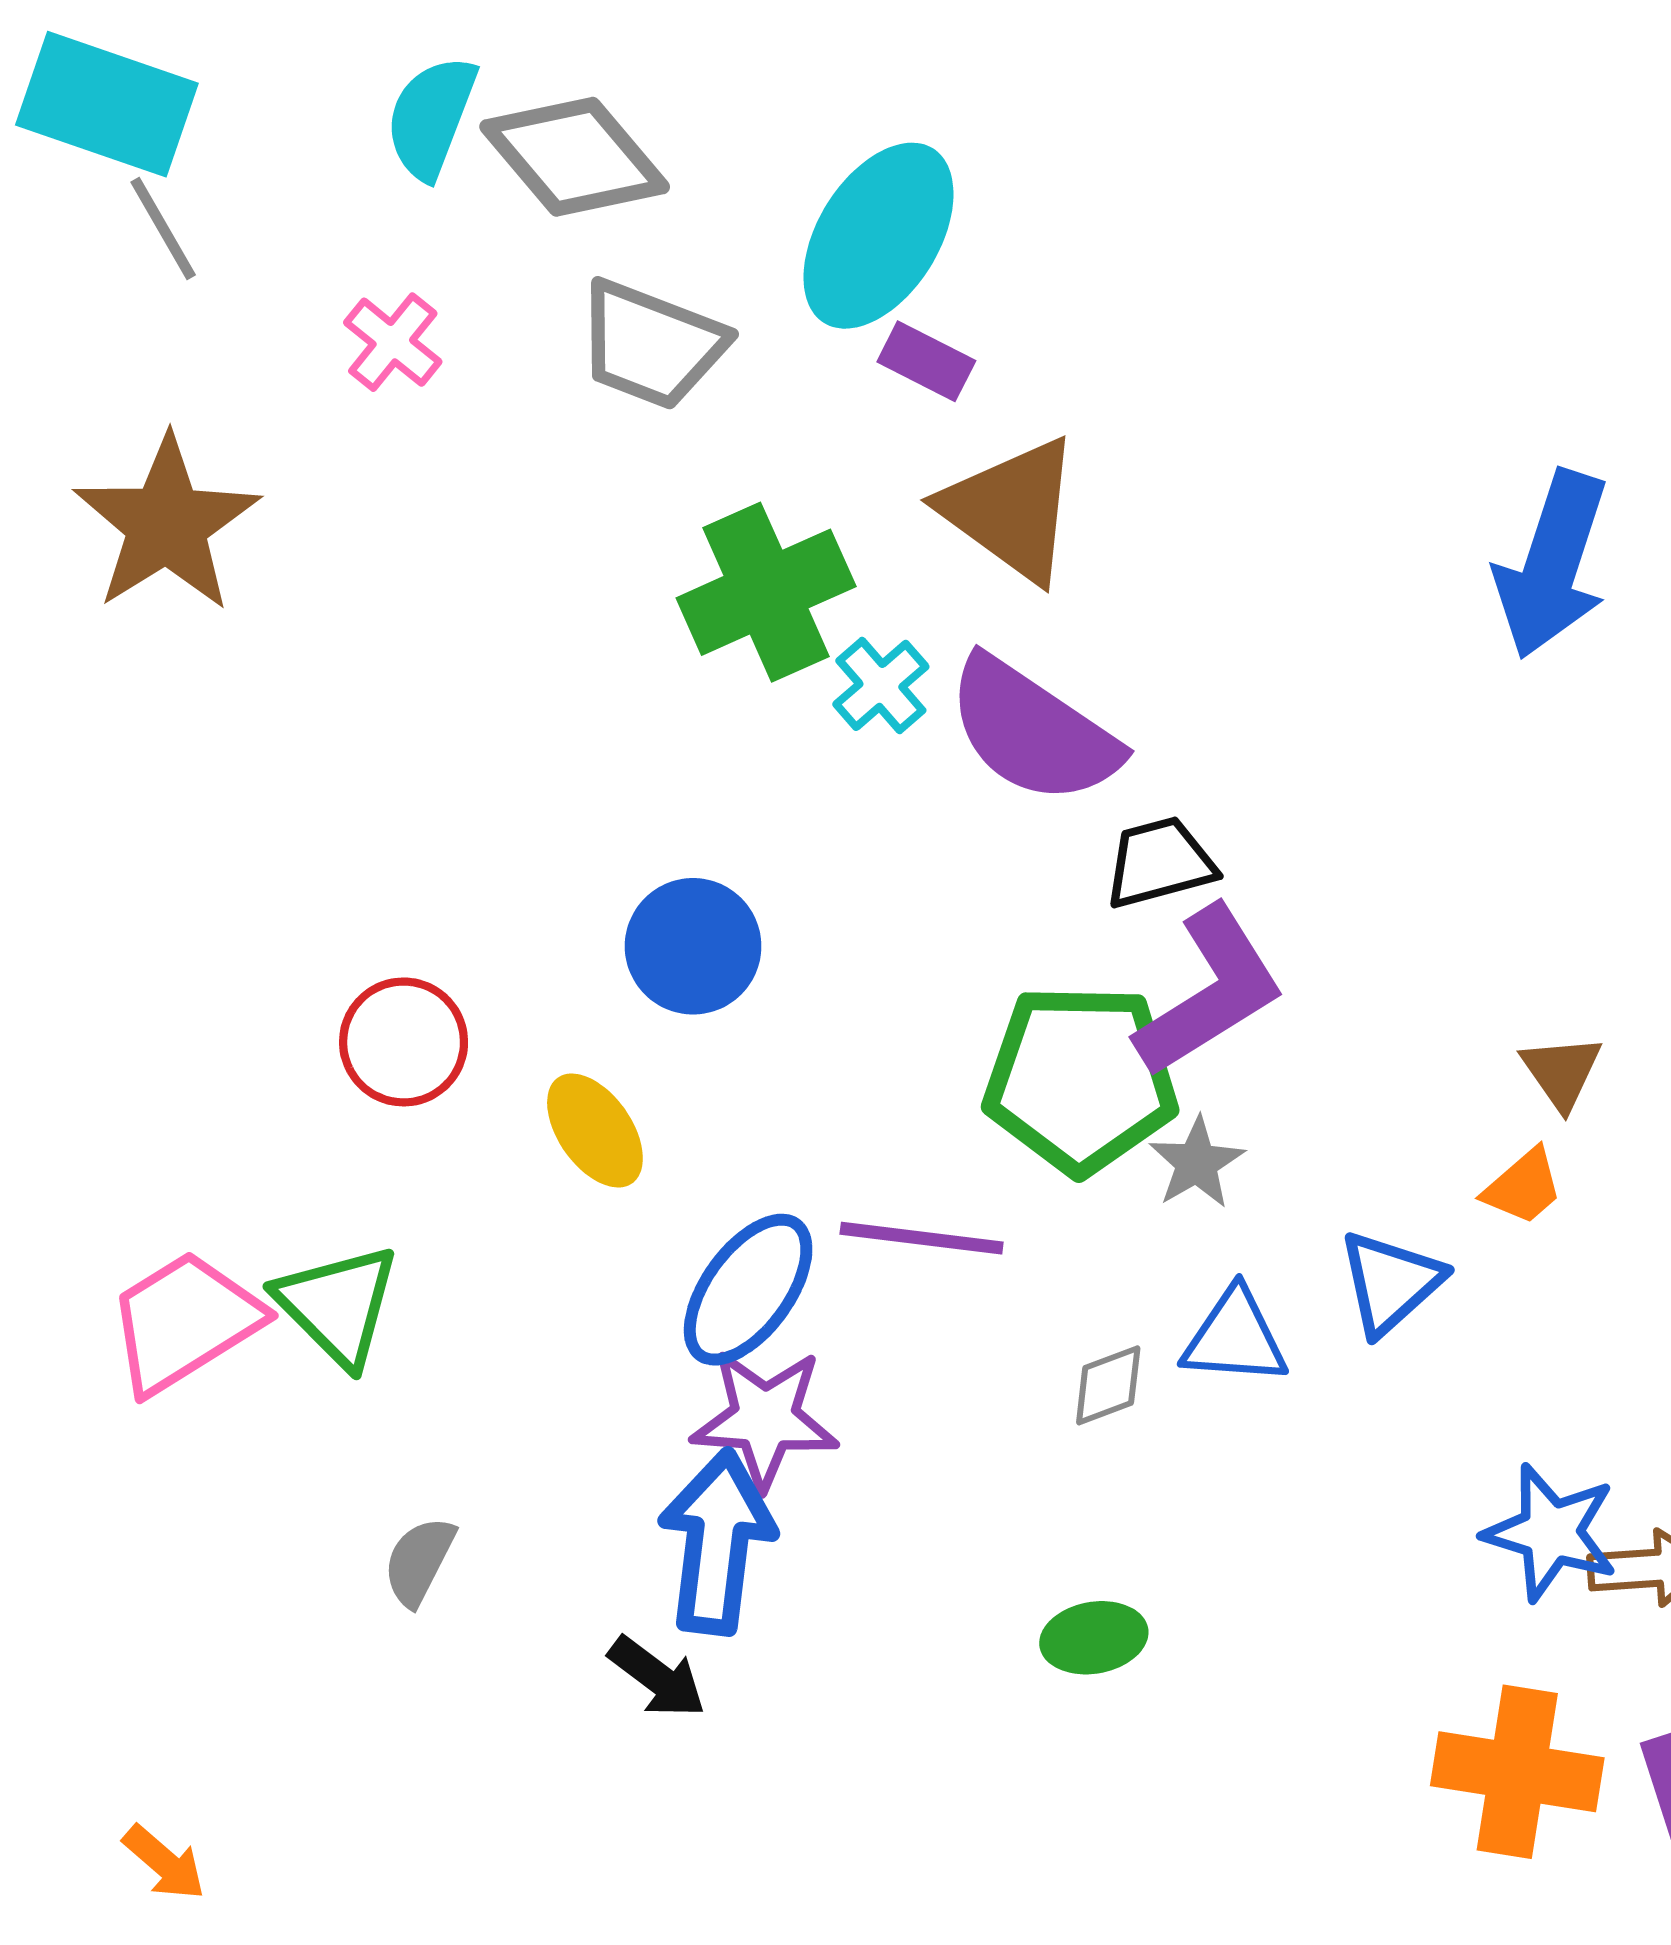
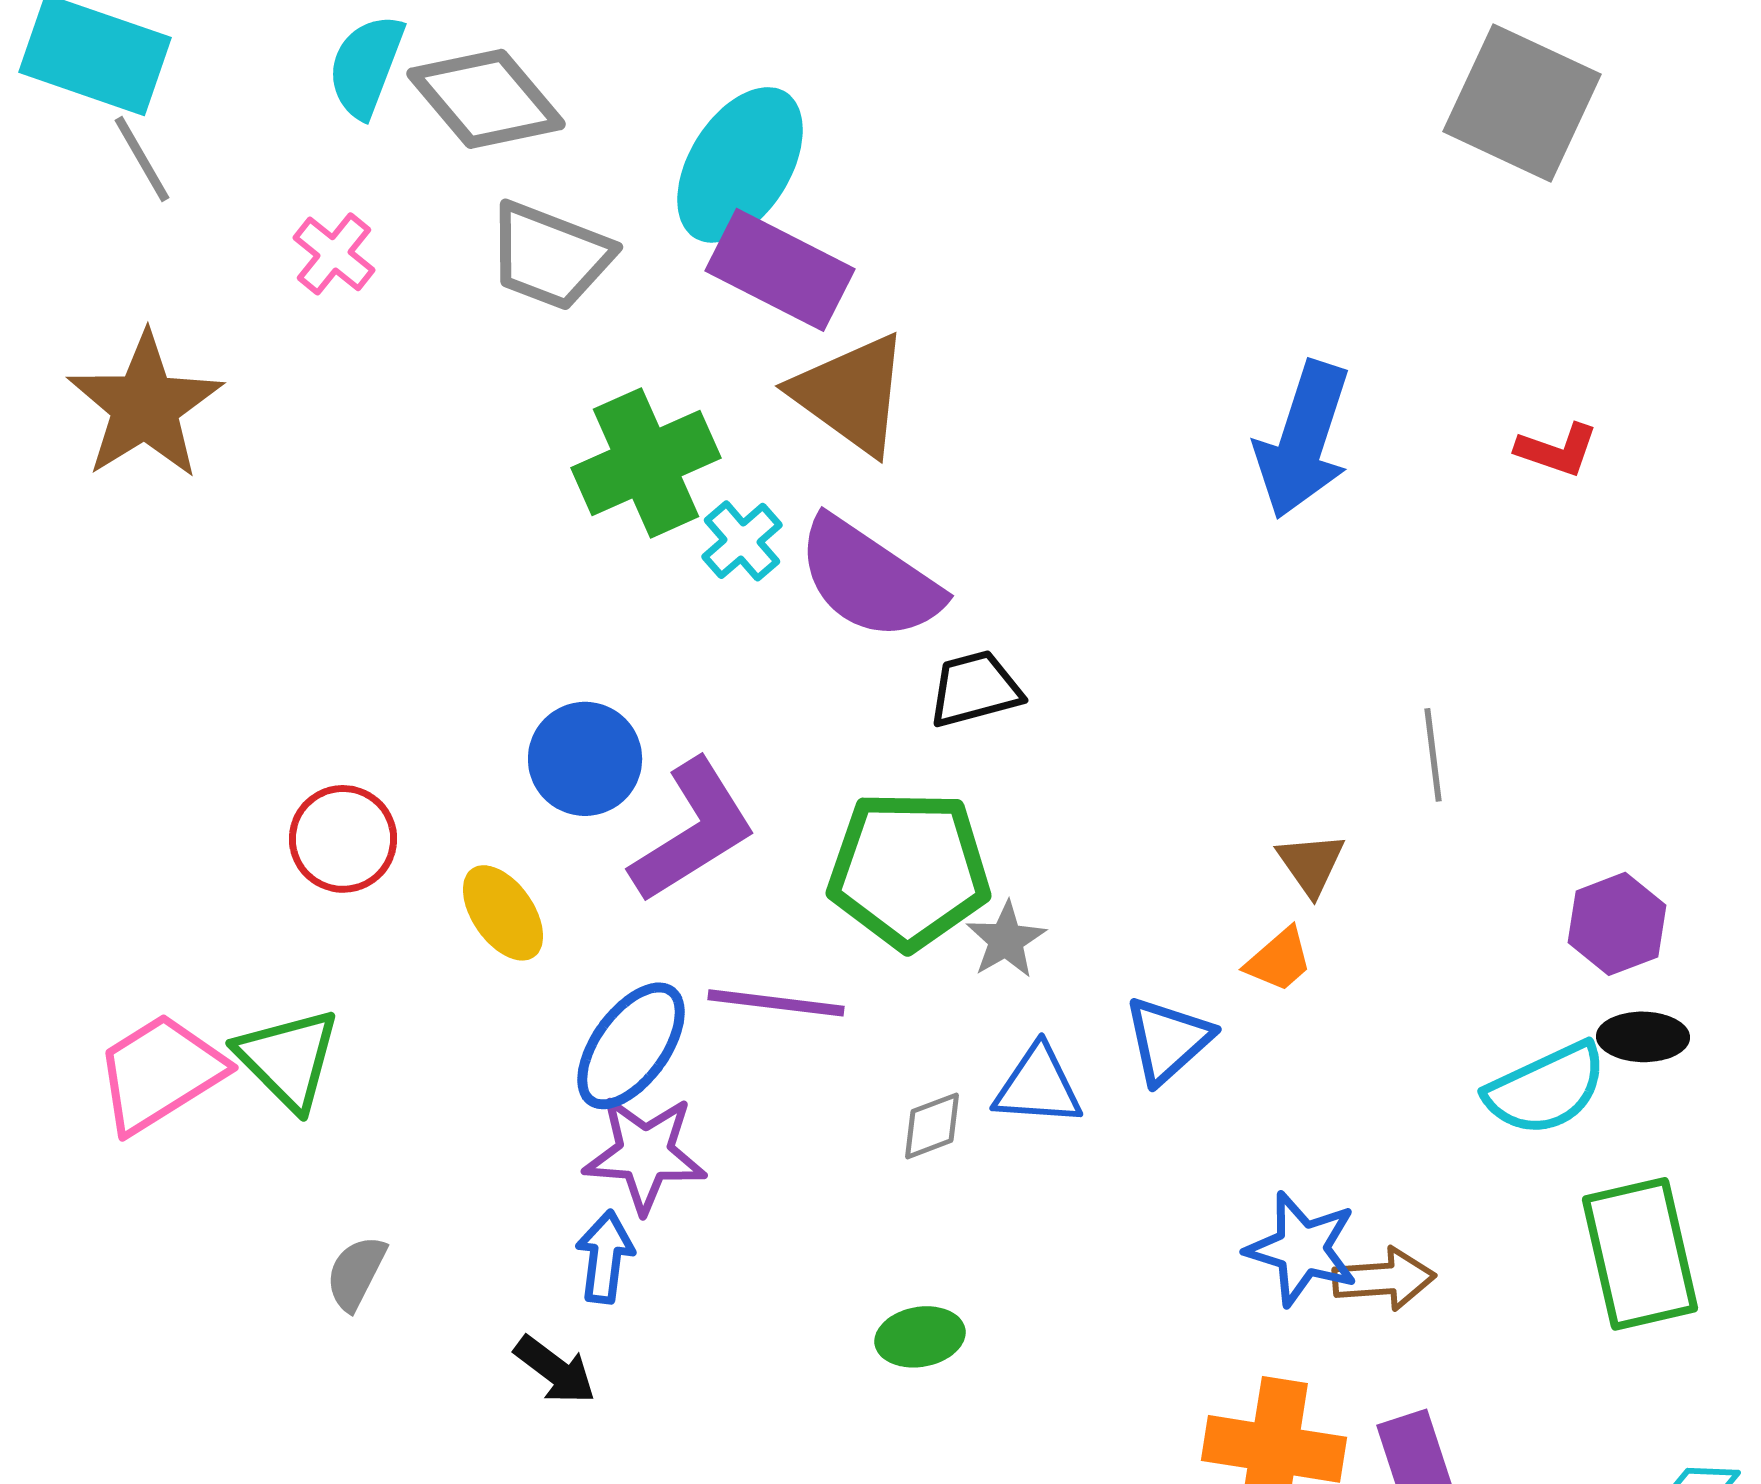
purple rectangle: (926, 361) -> (780, 270), size x1.8
purple L-shape: (1210, 992) -> (693, 831), moved
blue arrow: (717, 1542) -> (605, 1257), size x0.6

